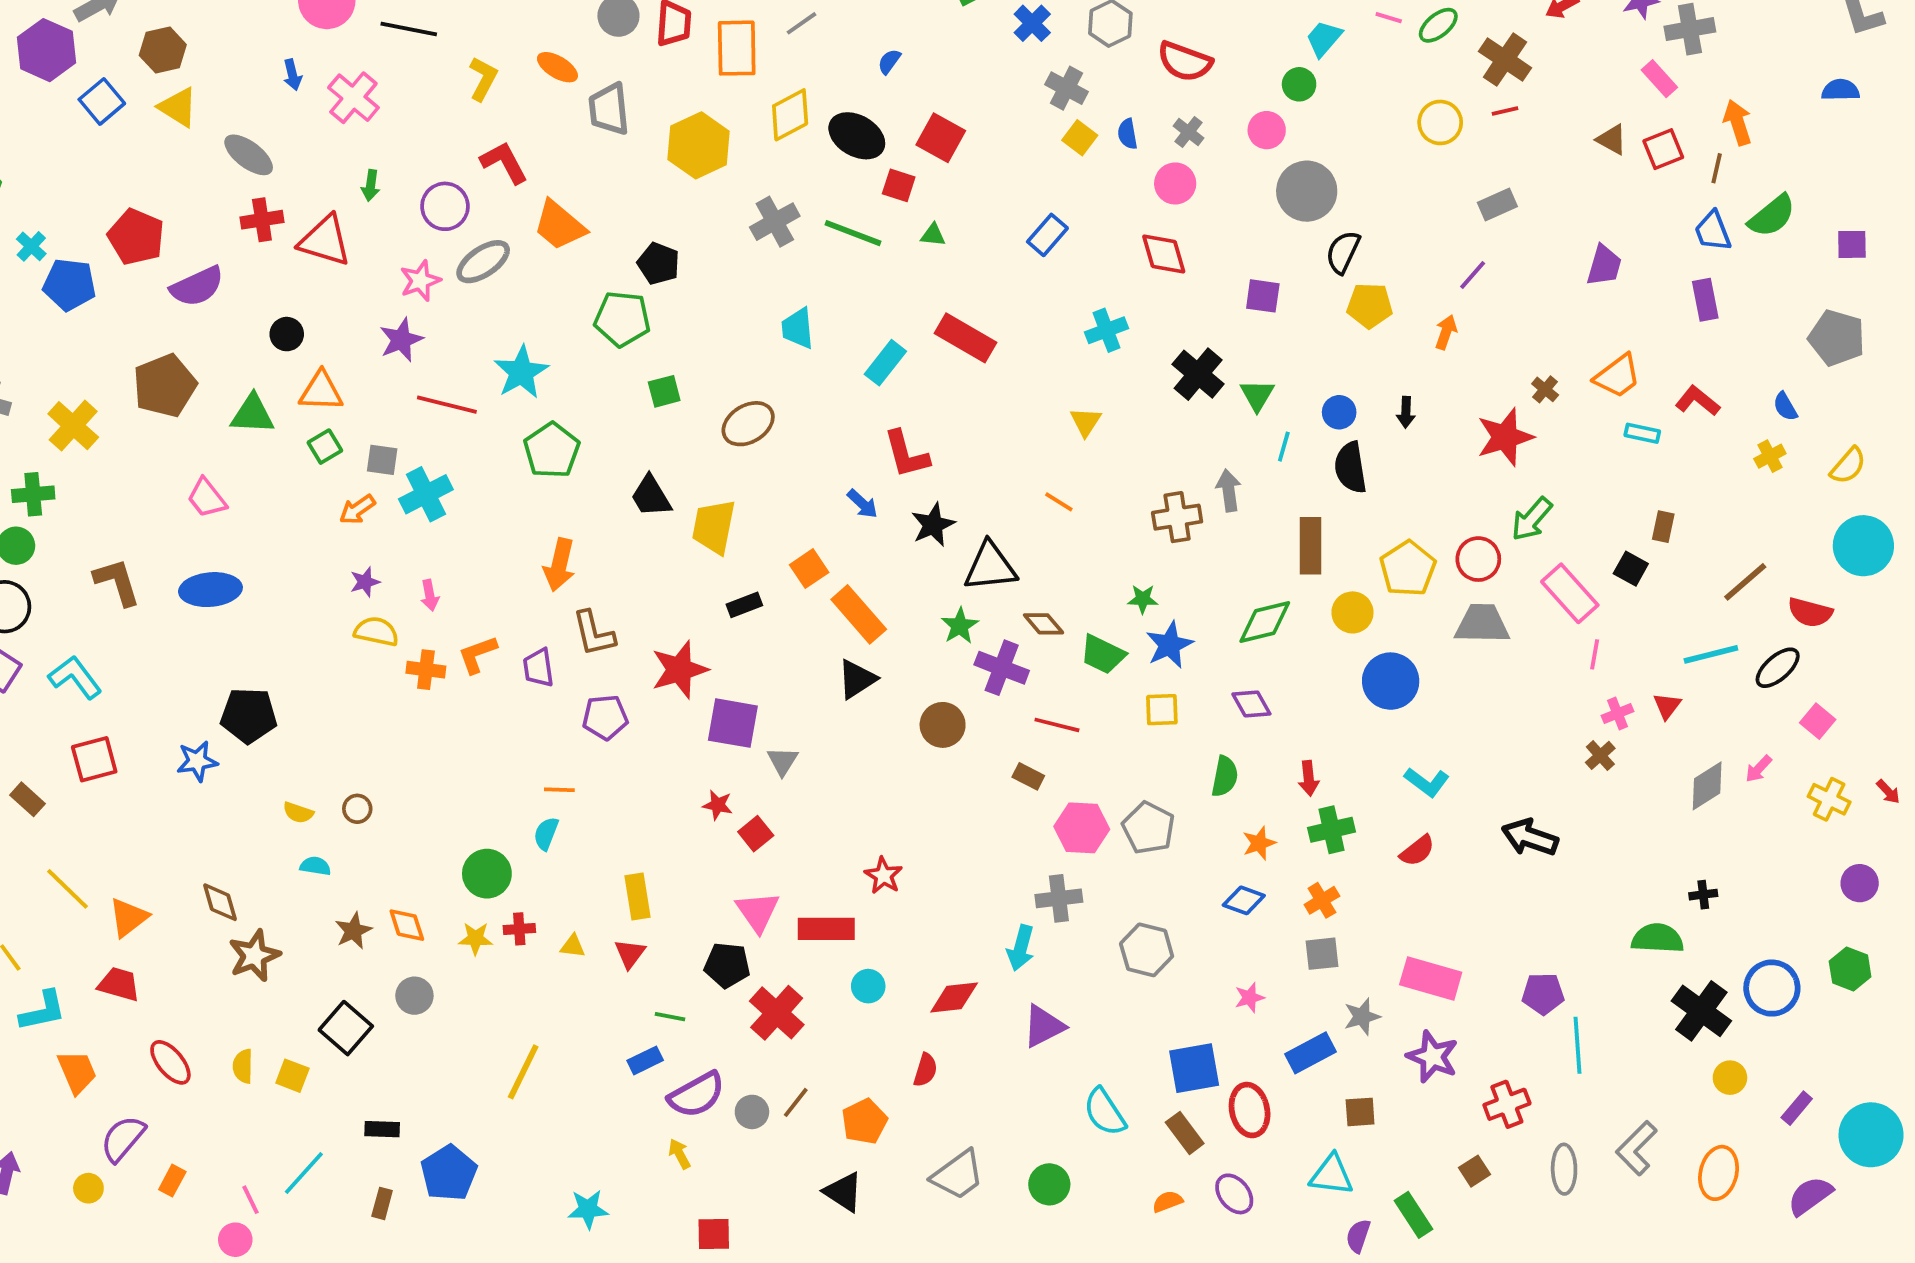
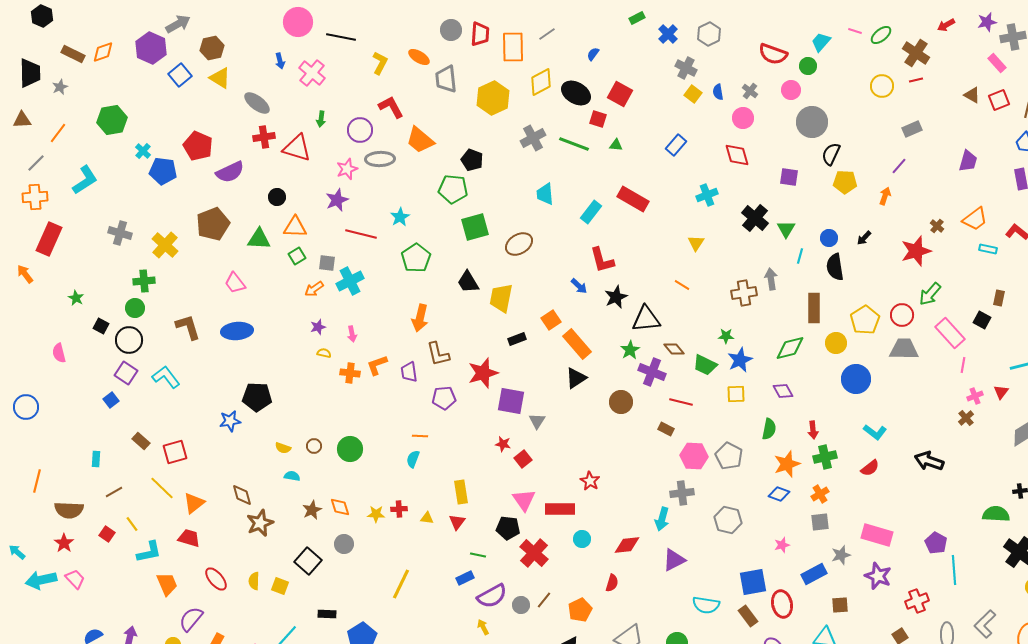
red semicircle: (1185, 61) -> (773, 54), moved
gray ellipse: (483, 262) -> (380, 159), turned 32
cyan star: (521, 372) -> (400, 217), size x0.7
green square: (664, 391) -> (475, 227), size x1.6
black arrow: (1406, 412) -> (864, 238), turned 42
yellow semicircle: (376, 632) -> (324, 353), size x0.6
red square: (94, 759) -> (175, 452), moved
orange star: (1259, 843) -> (787, 464), size x1.5
green circle: (487, 874) -> (350, 449), moved
purple pentagon: (1543, 994) -> (936, 543), turned 30
cyan semicircle: (1105, 1112) -> (706, 605), turned -48

